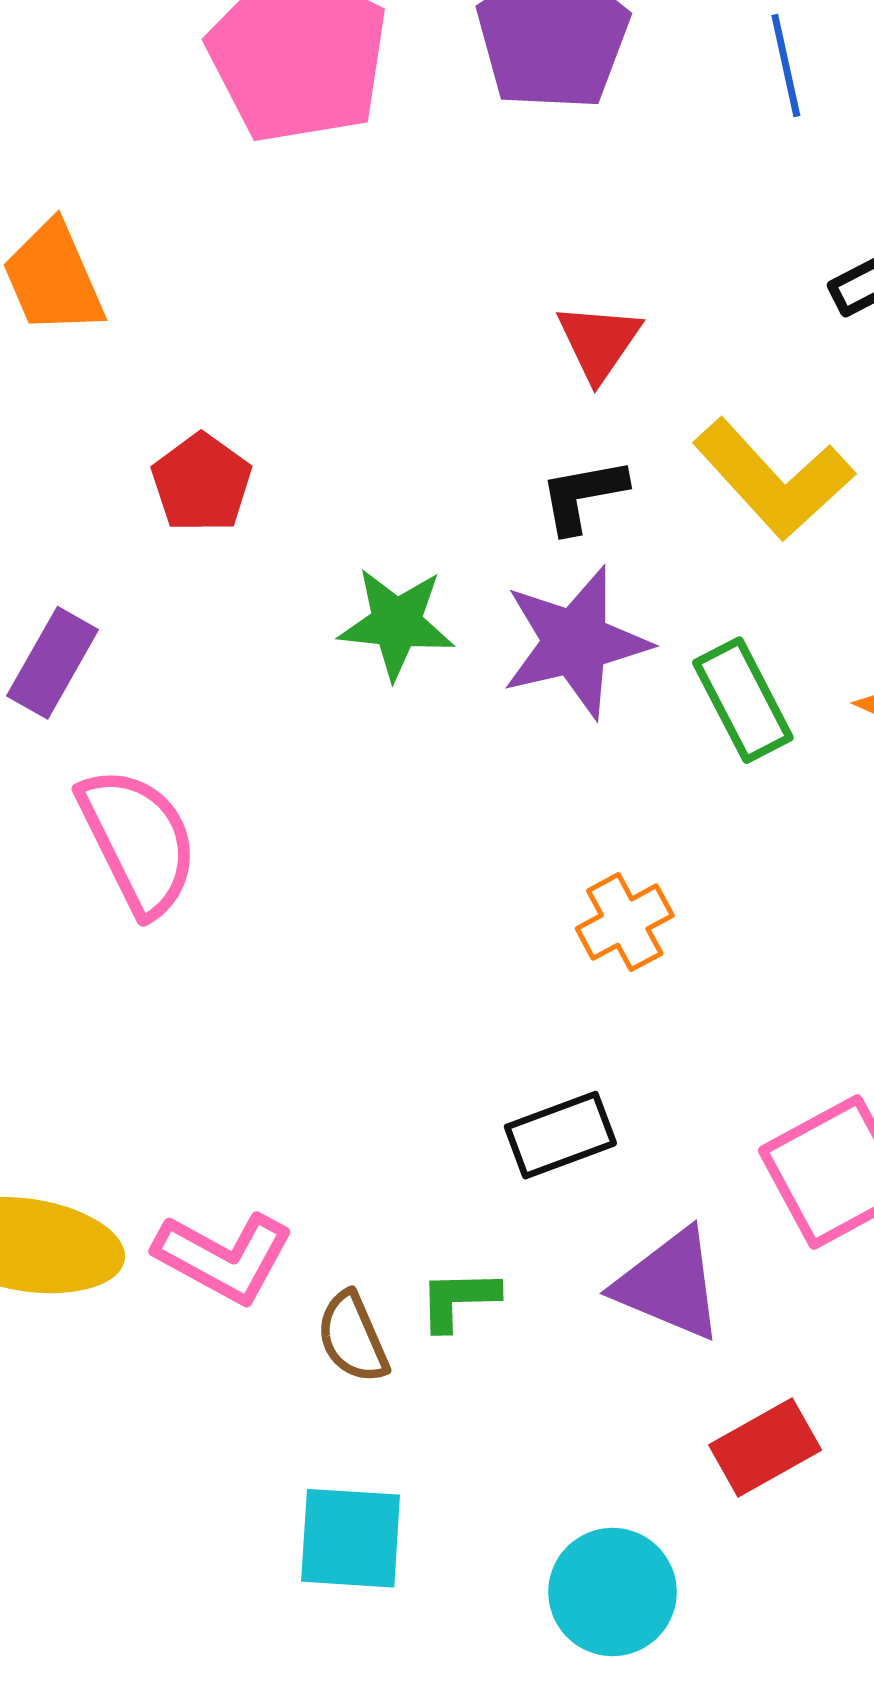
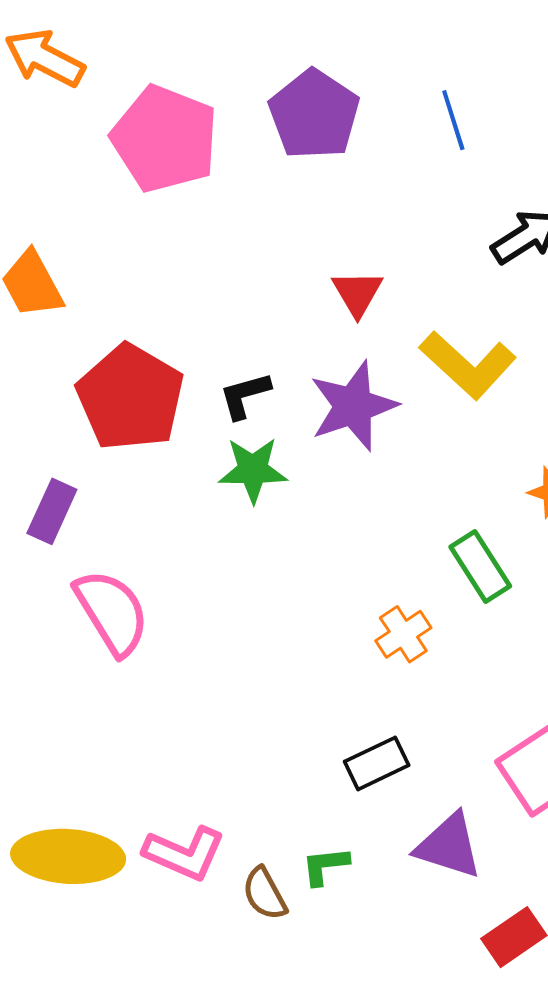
red pentagon: (202, 483) -> (130, 397), size x1.8
black L-shape: (583, 495) -> (245, 395), moved
purple star: (576, 642) -> (353, 406), moved
green rectangle: (743, 700) -> (480, 567), moved

